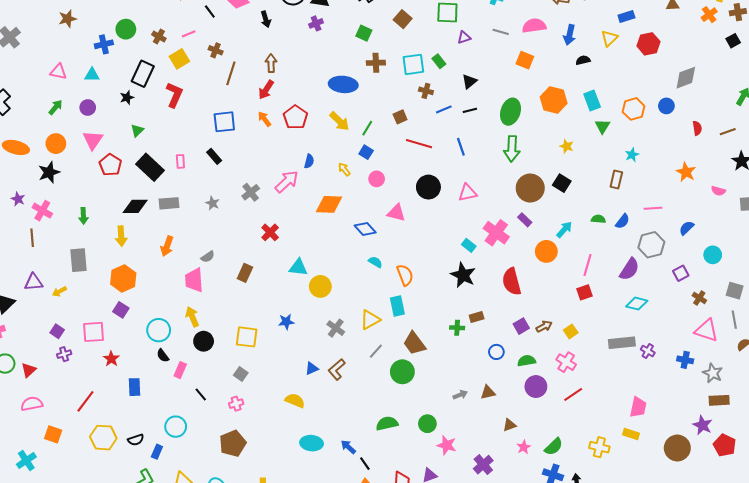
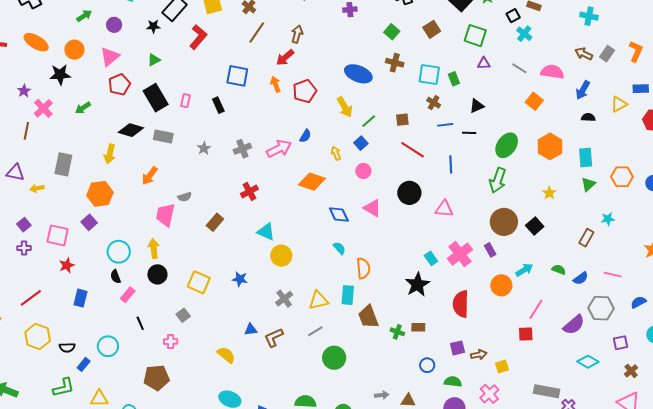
green arrow: (83, 216) -> (83, 108), moved, turned 42
cyan diamond: (637, 304) -> (588, 362), moved
brown trapezoid: (414, 343) -> (368, 317), moved

